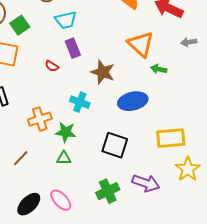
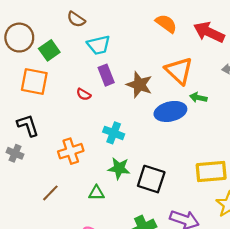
brown star: (103, 72) -> (139, 85), moved
blue ellipse: (133, 101) -> (170, 111), moved
green star: (66, 132) -> (119, 168), moved

